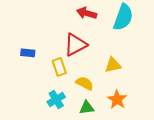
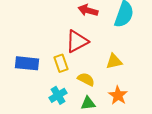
blue rectangle: (28, 53) -> (27, 63), moved, size x1.6

